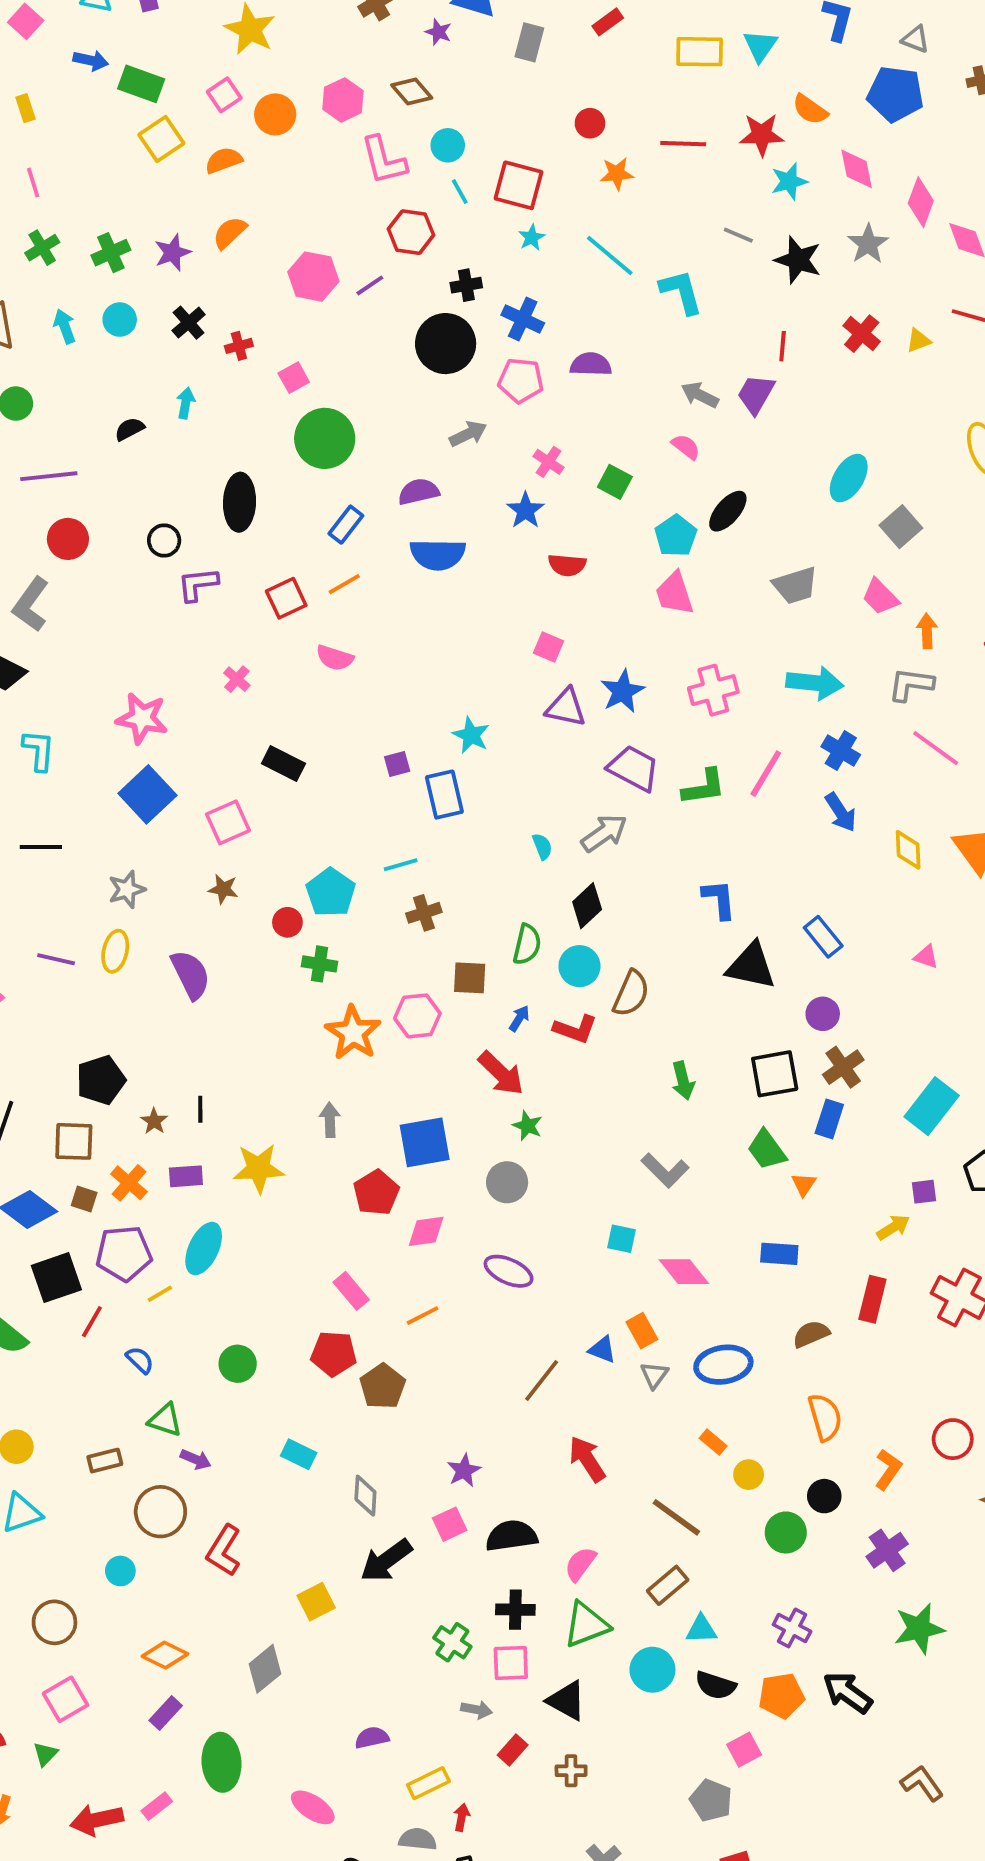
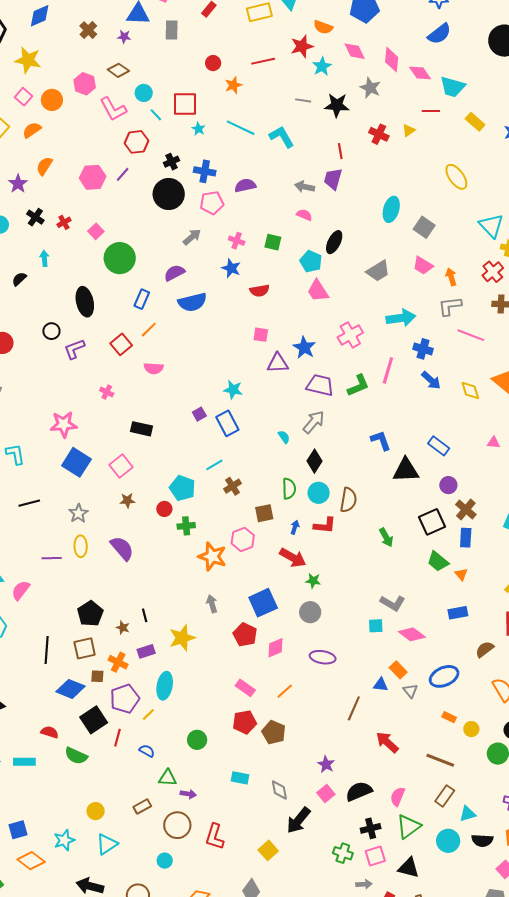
gray L-shape: (665, 1170) -> (393, 603), moved

